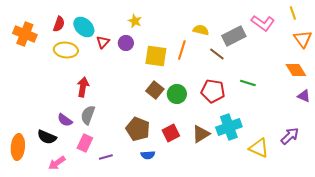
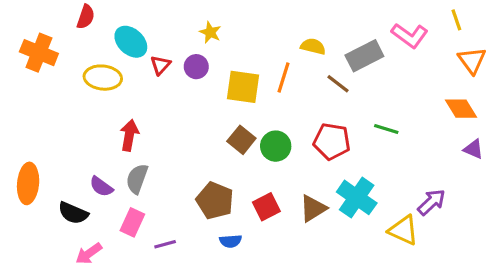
red semicircle: (59, 24) -> (86, 17), moved
cyan cross: (229, 127) -> (357, 197), turned -35
purple arrow: (290, 136) -> (431, 202), moved
orange ellipse: (18, 147) -> (28, 183), moved

